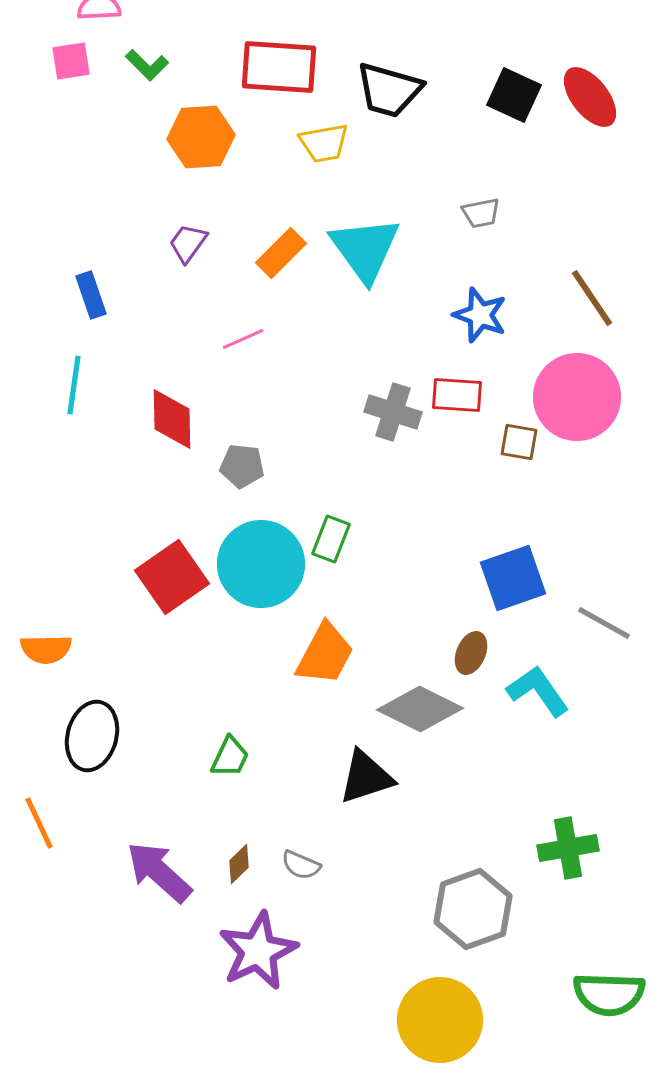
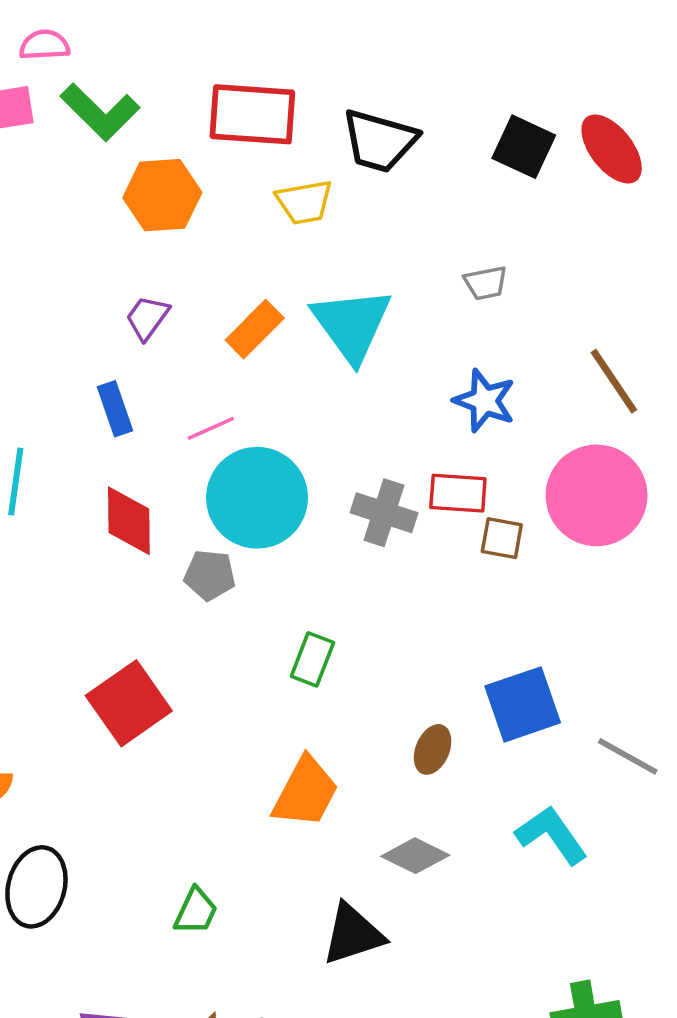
green L-shape: (147, 65) -> (100, 112), size x1.6
blue rectangle: (91, 295) -> (115, 409), moved
brown square: (519, 442) -> (502, 538), moved
cyan circle: (261, 564) -> (257, 498), moved
brown ellipse: (471, 653) -> (433, 749), moved
gray diamond: (420, 709) -> (415, 856), size x0.7

